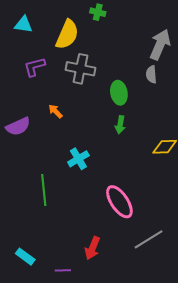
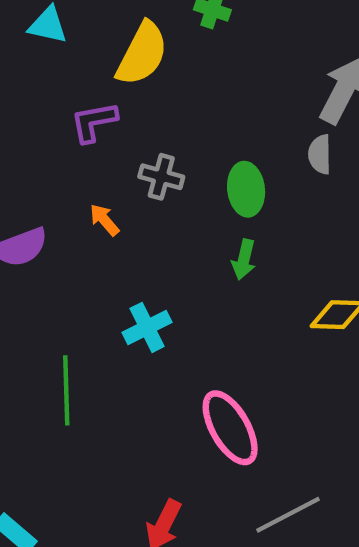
purple L-shape: (34, 67) -> (94, 122), moved
gray cross: (80, 69) -> (161, 177), moved, size x0.7

